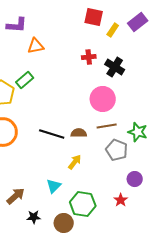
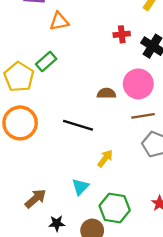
brown semicircle: (79, 133) -> (106, 93), moved

